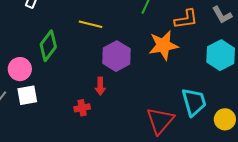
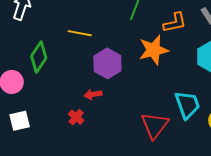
red arrow: (100, 86) -> (93, 94), turned 84
white square: (27, 95) -> (20, 121), moved
red cross: (82, 108) -> (76, 117), turned -35

